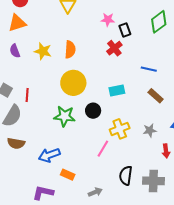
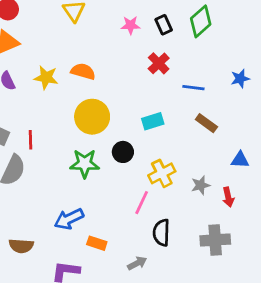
black rectangle: (125, 30) -> (164, 25), moved
red cross: (114, 48) -> (159, 63), moved
orange semicircle: (70, 49) -> (83, 71), turned -72
gray star: (150, 130) -> (201, 185), moved
brown semicircle: (16, 143) -> (21, 246), moved
black semicircle: (126, 176) -> (161, 233), moved

